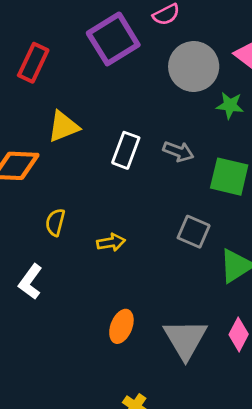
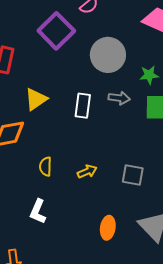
gray circle: (194, 66) -> (108, 55), moved
green star: (230, 105) -> (149, 75), moved
gray square: (194, 232) -> (133, 175), moved

